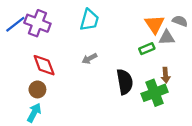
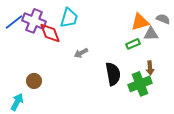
cyan trapezoid: (89, 20) -> (69, 18), moved
orange triangle: (155, 24) -> (140, 22), turned 48
red diamond: (44, 65) -> (50, 33), moved
cyan arrow: (34, 113) -> (17, 102), moved

